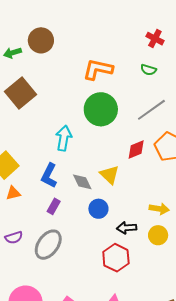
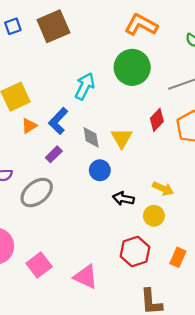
red diamond: (136, 150) -> (157, 120), turned -40
orange triangle: (13, 193) -> (29, 126), moved, turned -35
red hexagon: (116, 258) -> (135, 252), moved

